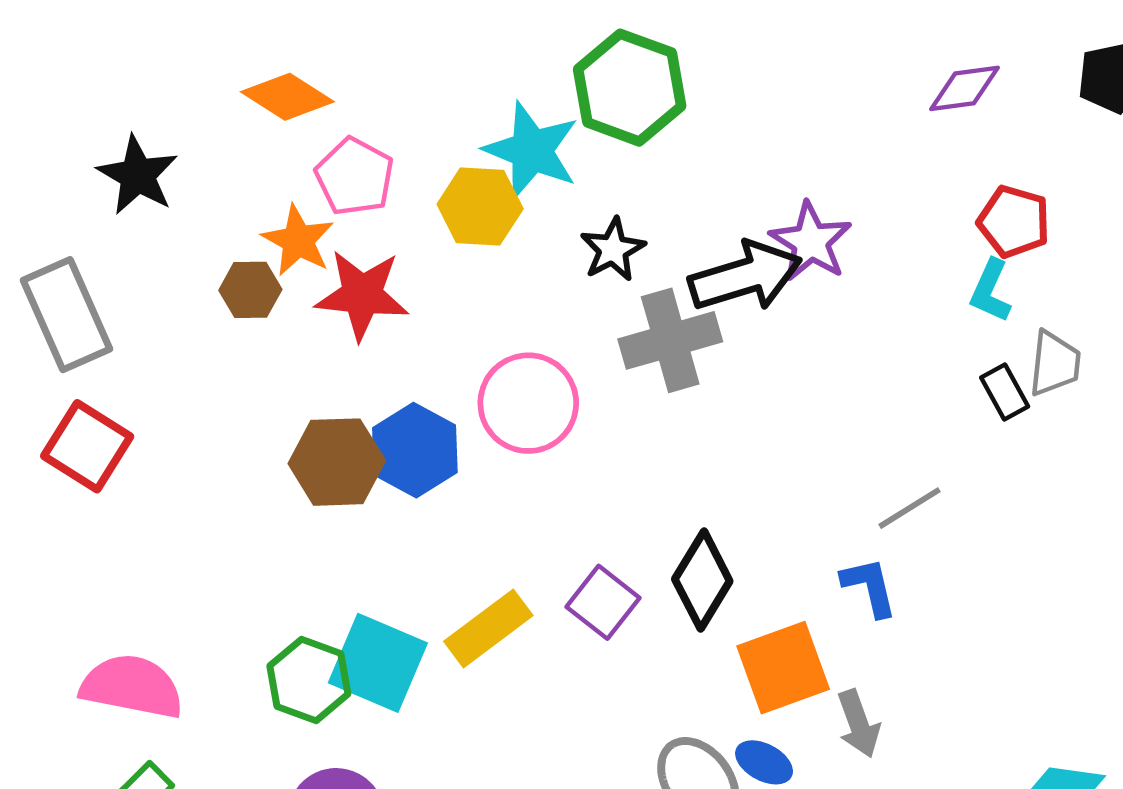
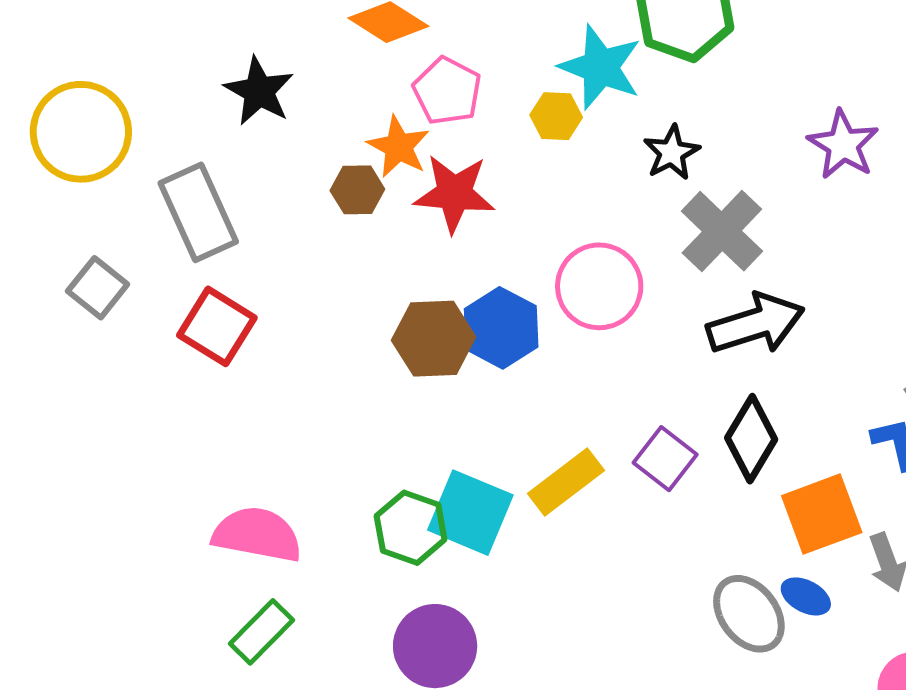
yellow hexagon: (480, 207) -> (556, 116), size x0.7
black arrow: (745, 276) -> (756, 324), moved
gray cross: (670, 340) -> (722, 231), turned -30

